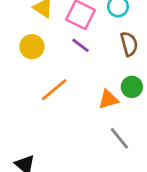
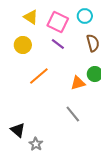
gray line: (119, 138) -> (73, 114), moved

